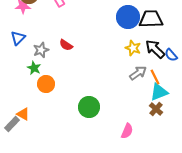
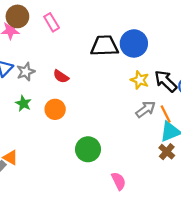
black trapezoid: (151, 19) -> (104, 46), moved
gray star: (41, 50) -> (26, 72), moved
orange circle: (46, 84) -> (55, 109), moved
pink semicircle: (127, 131) -> (119, 181), moved, turned -49

